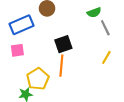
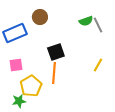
gray line: (105, 28) -> (98, 25), moved
pink square: (17, 50) -> (16, 65), moved

